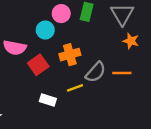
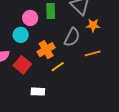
gray semicircle: (96, 72) -> (72, 37), moved
yellow line: (75, 88) -> (58, 67), moved

